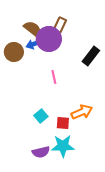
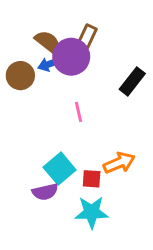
cyan square: (41, 116) -> (60, 169), size x1.5
purple semicircle: (41, 152) -> (45, 192), moved

